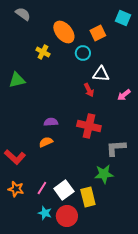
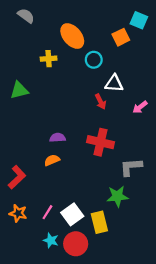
orange square: (98, 33) -> (121, 37), moved
yellow cross: (43, 52) -> (49, 59), turned -32
red L-shape: (15, 157) -> (17, 177), turned -85

